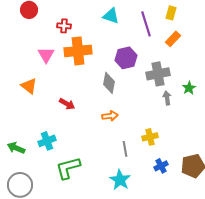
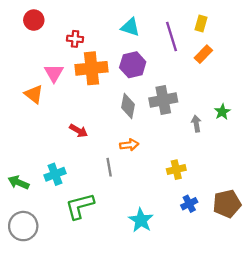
purple hexagon: (126, 58) -> (133, 65), moved
gray cross: (158, 74) -> (163, 100), moved
orange triangle: (29, 86) -> (34, 94), moved
gray line: (125, 149) -> (109, 167), moved

